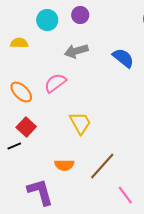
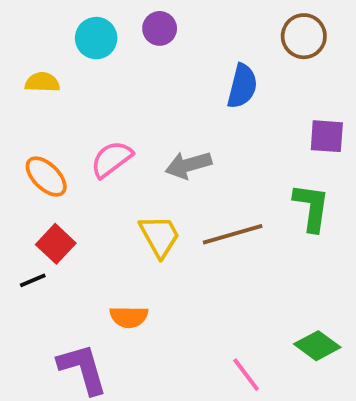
gray arrow: (76, 51) -> (188, 165), moved
blue semicircle: (123, 58) -> (242, 86), moved, turned 65
brown line: (102, 166) -> (233, 234), moved, turned 32

